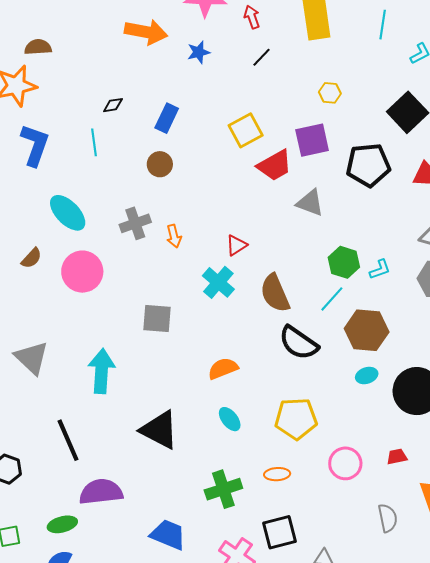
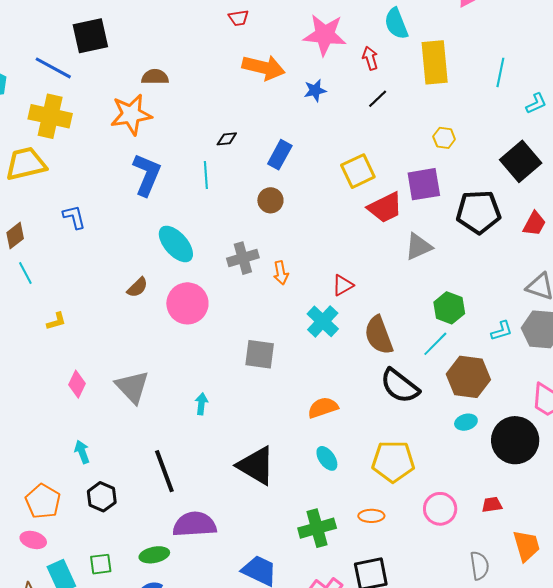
gray triangle: (310, 203) -> (418, 247), turned -48
cyan L-shape: (380, 269) -> (502, 331), moved
cyan arrow: (102, 371) -> (201, 404), size x0.5

